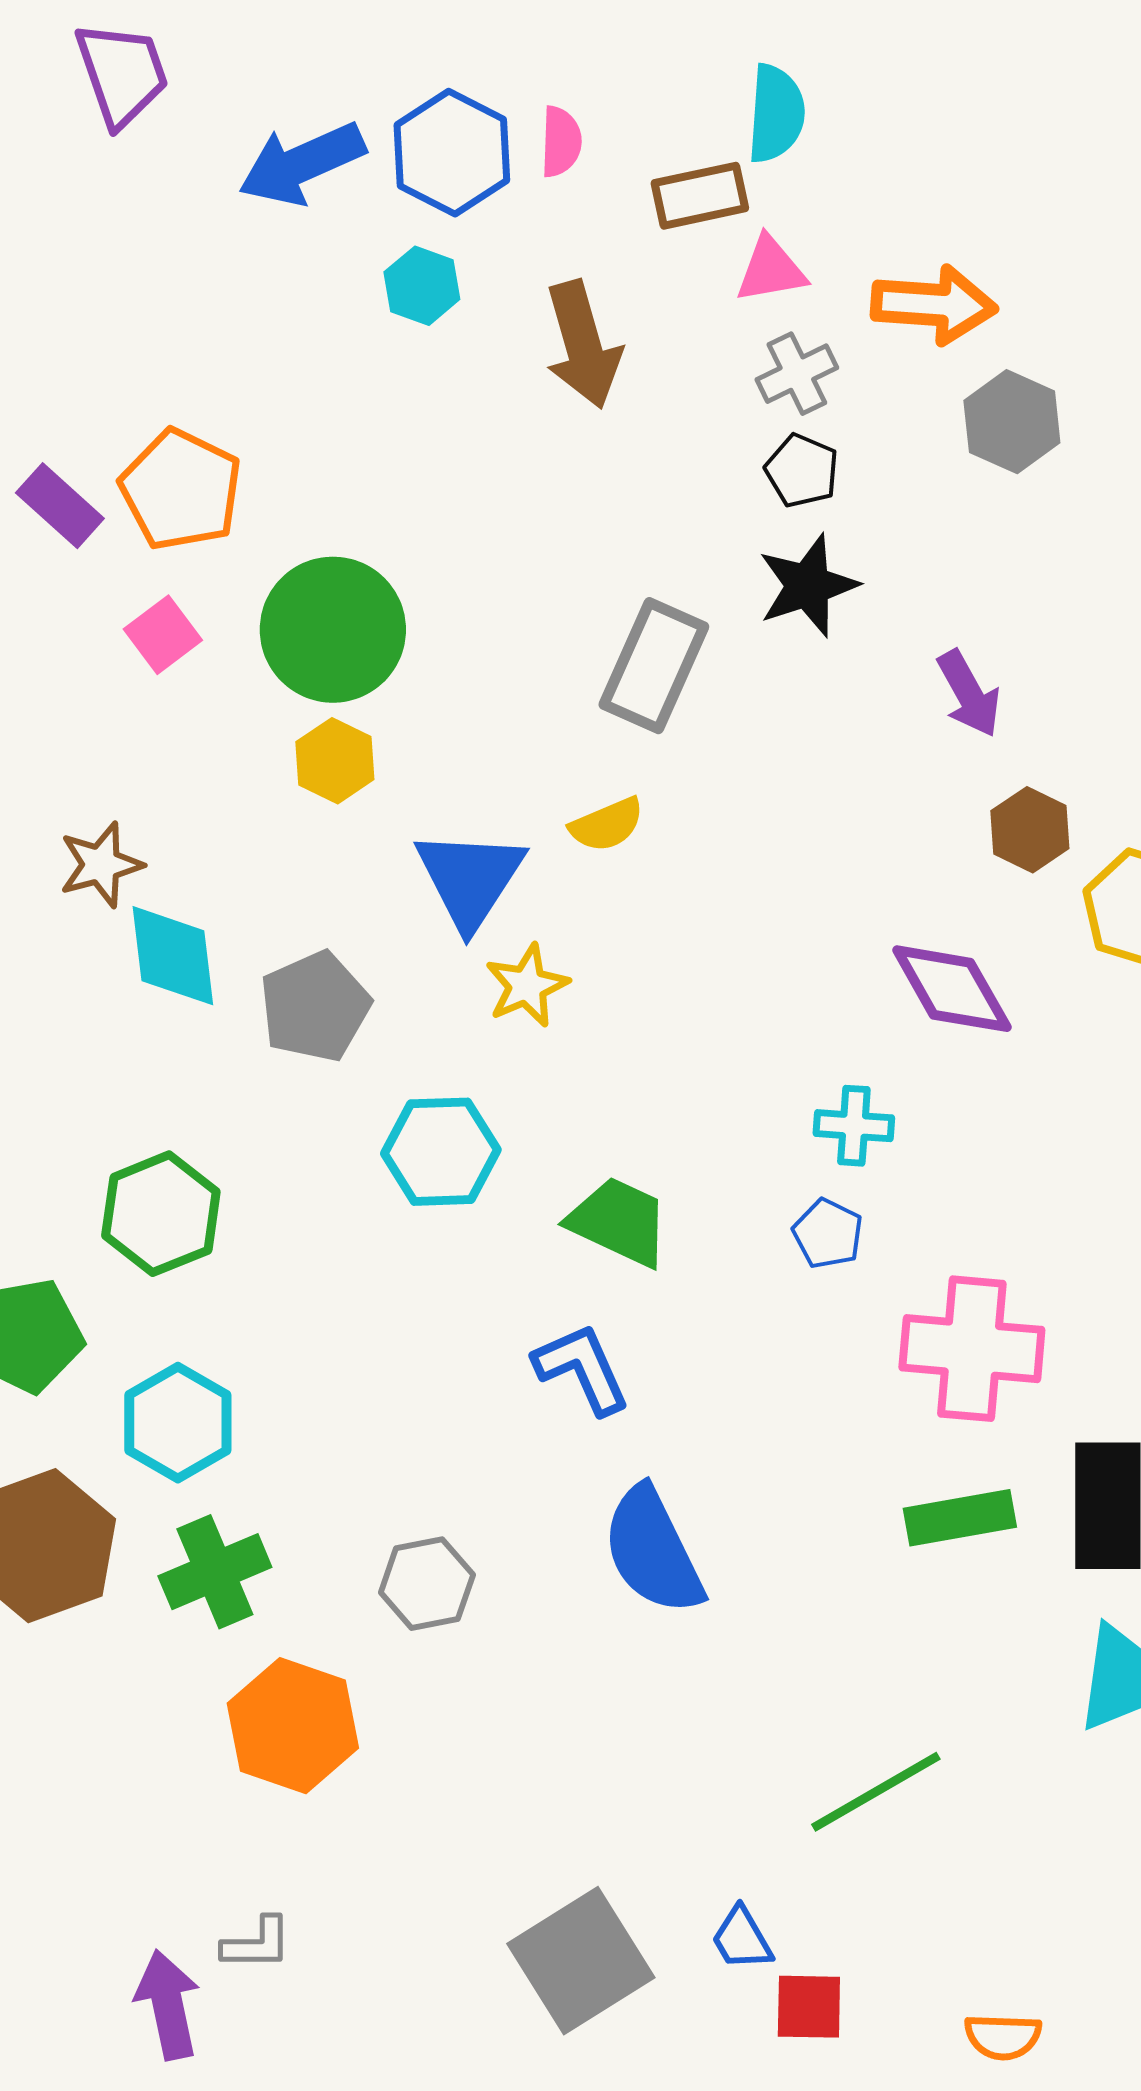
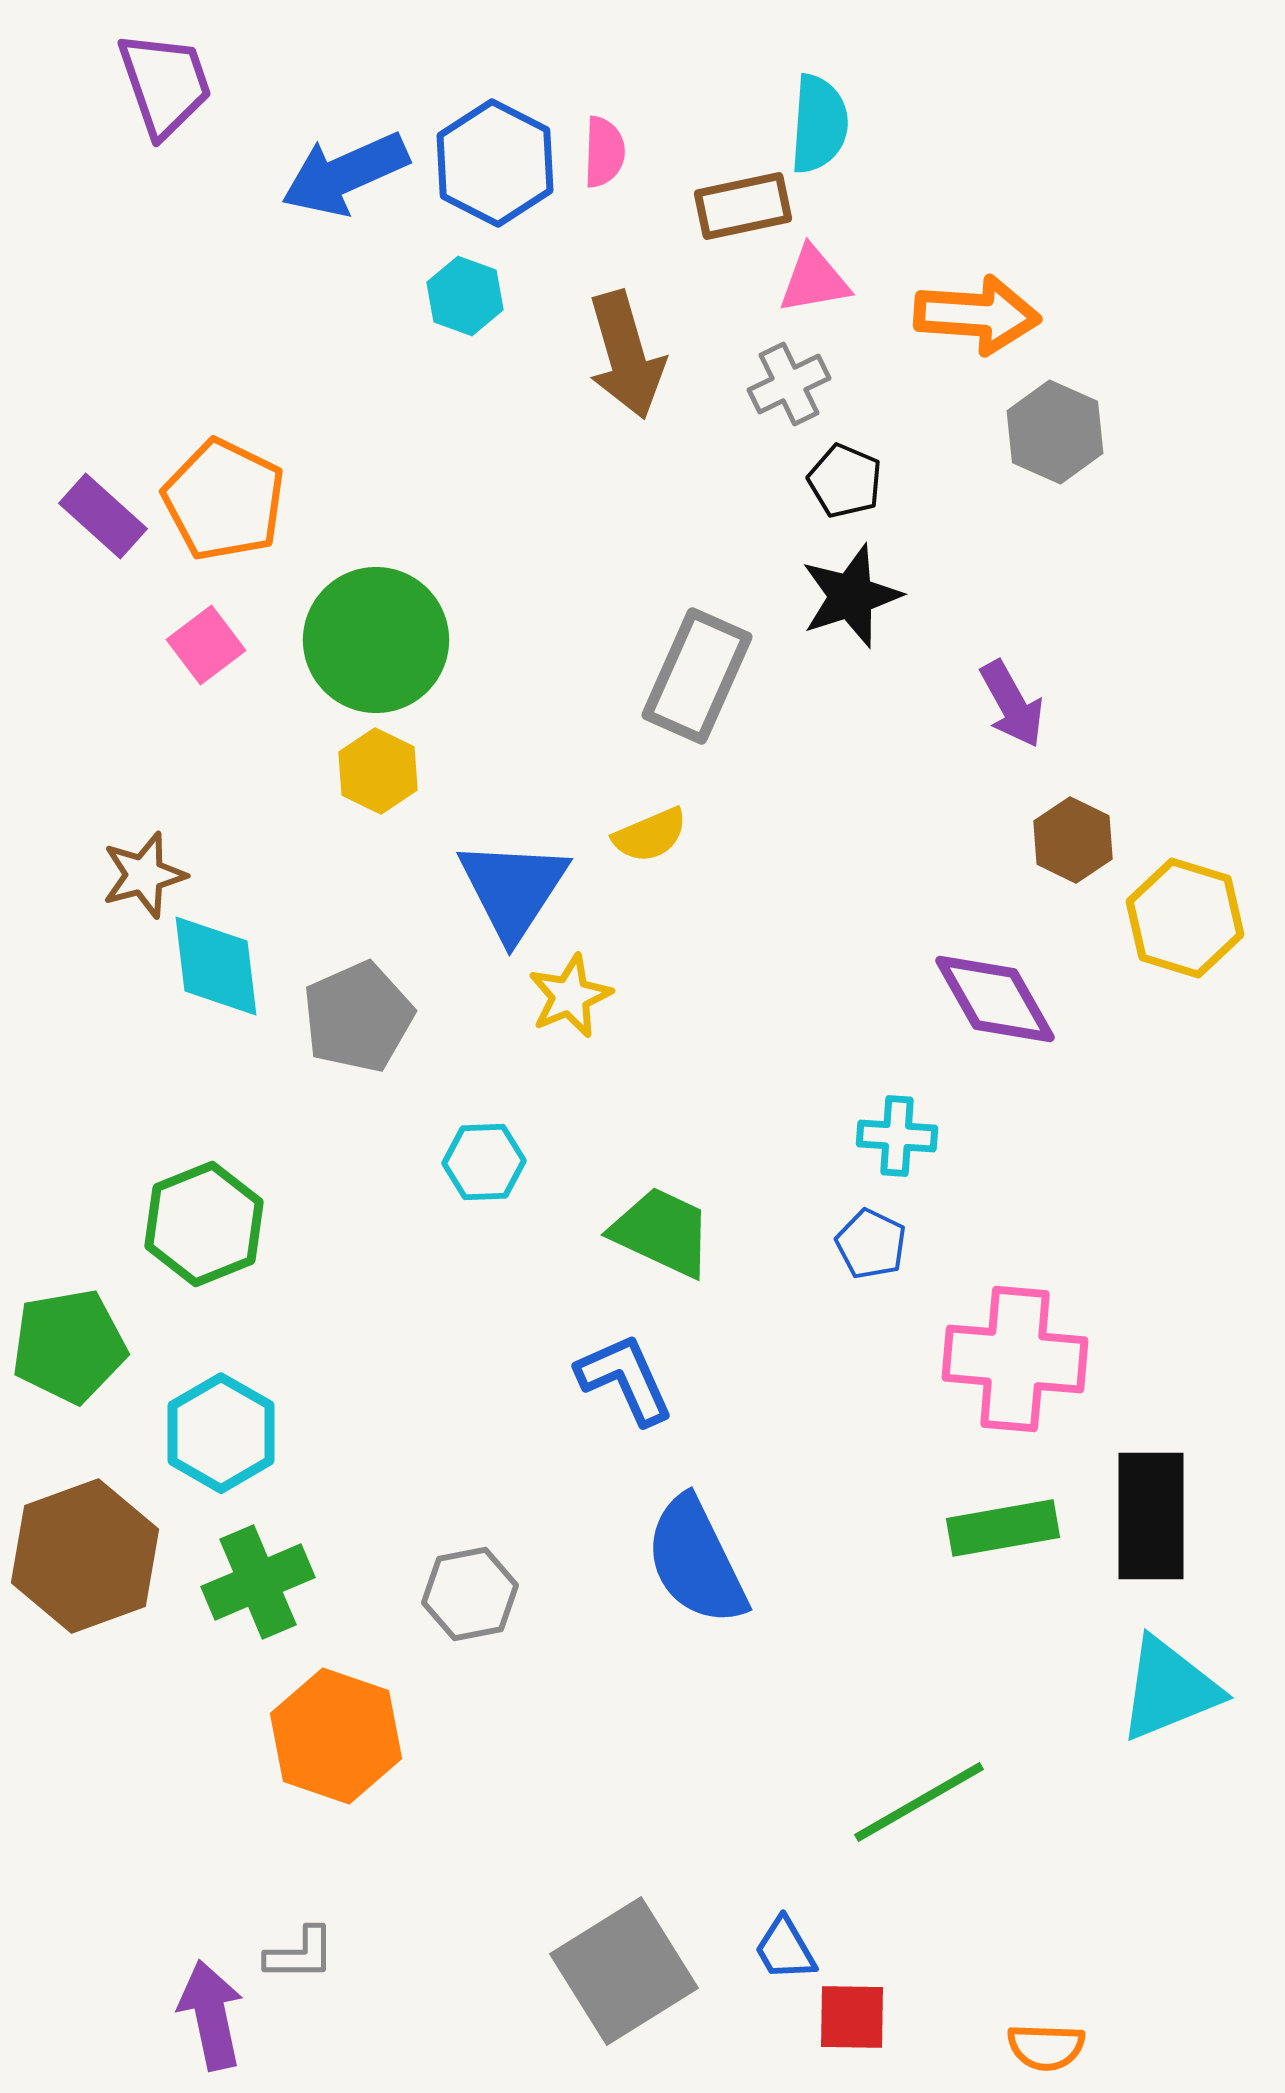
gray cross: (797, 374) -> (789, 384), moved
cyan hexagon: (441, 1152) -> (484, 1162), size x0.7

